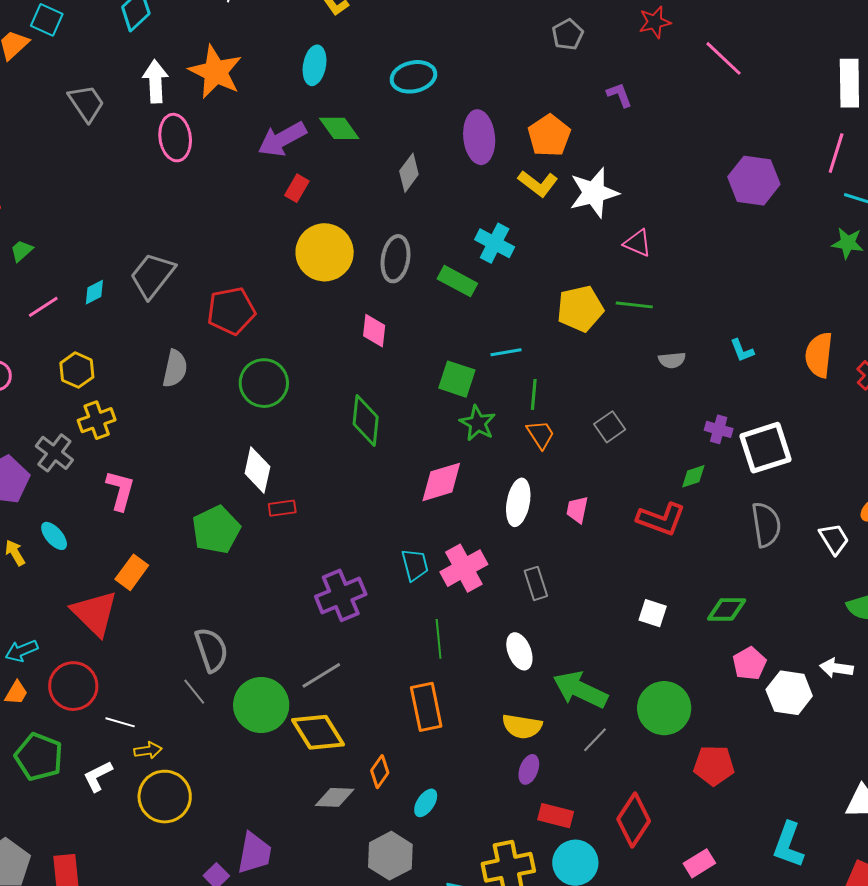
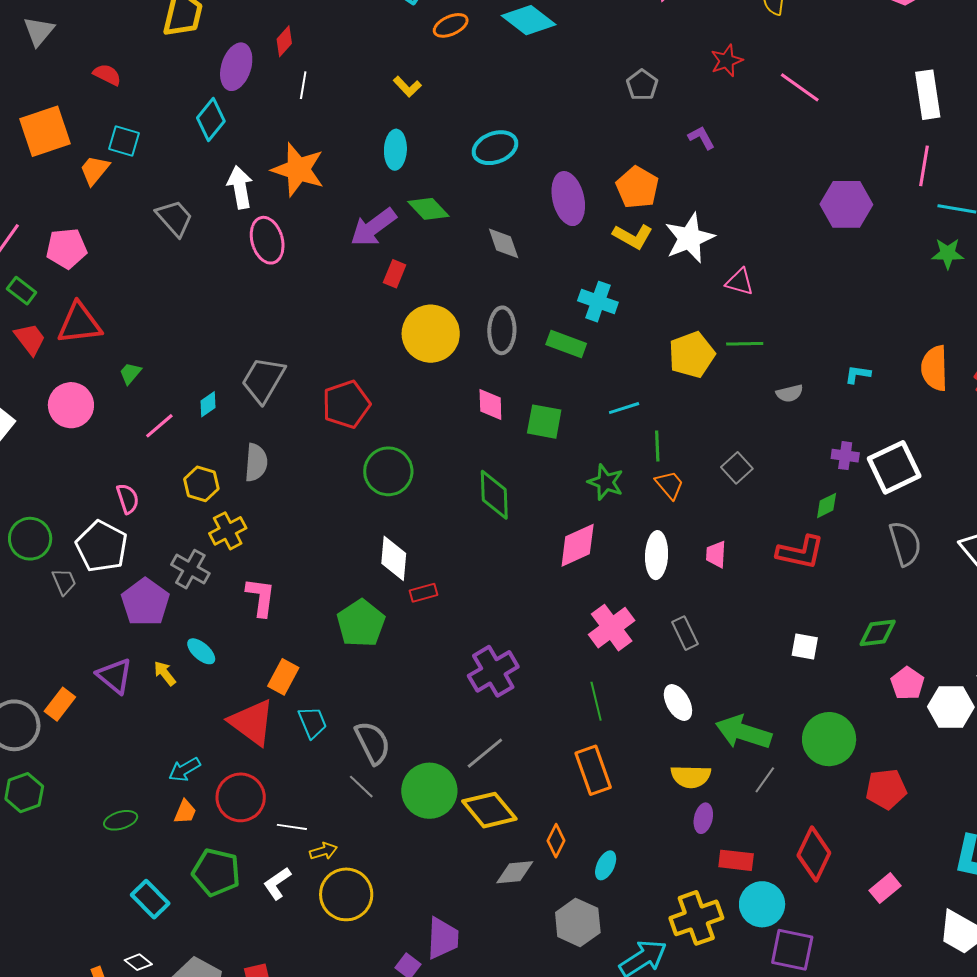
gray diamond: (409, 173) -> (504, 243), turned -48
cyan L-shape: (742, 351) -> (858, 374), turned 128
gray semicircle: (175, 369) -> (256, 463), moved
green square: (457, 379) -> (544, 422), moved
cyan trapezoid: (415, 565) -> (312, 722), moved

